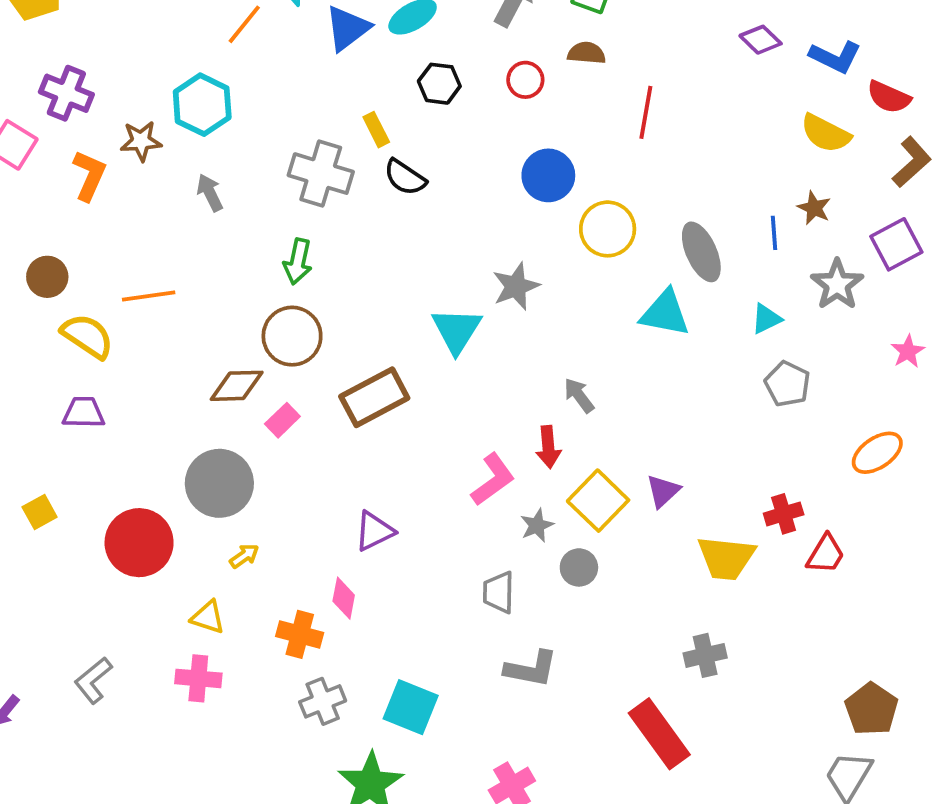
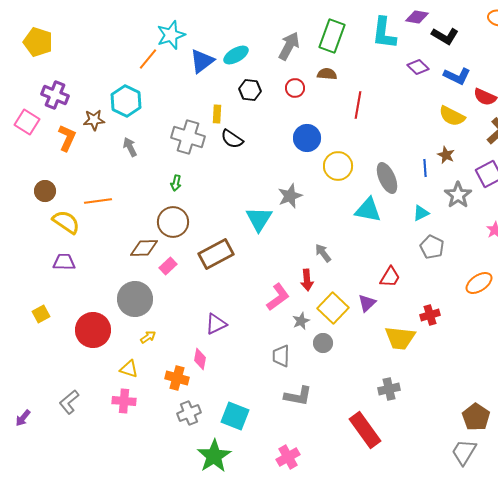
yellow rectangle: (376, 130) -> (217, 114), turned 30
green arrow: (298, 261) -> (176, 183), size x0.7
red trapezoid: (826, 554) -> (390, 277), moved

